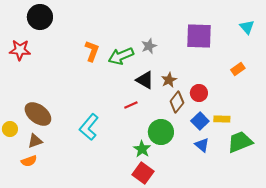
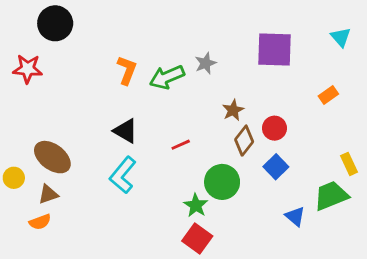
black triangle: (145, 80) -> (126, 131), moved
yellow rectangle: (222, 119) -> (349, 164), moved, turned 63
blue triangle: (202, 145) -> (295, 216), moved

